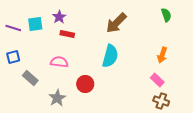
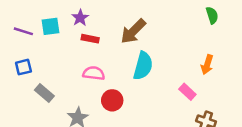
brown arrow: (116, 23) -> (133, 31), moved
pink semicircle: (59, 62) -> (94, 73), moved
pink rectangle: (157, 80) -> (187, 92), moved

